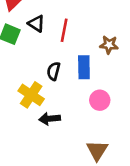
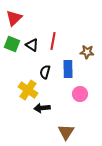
black triangle: (36, 24) -> (32, 45), moved
brown triangle: (97, 150) -> (66, 132), moved

